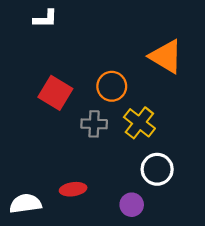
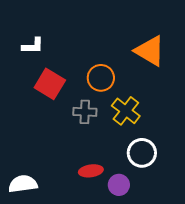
white L-shape: (45, 19) -> (33, 46), moved
red ellipse: (73, 189) -> (91, 171), moved

